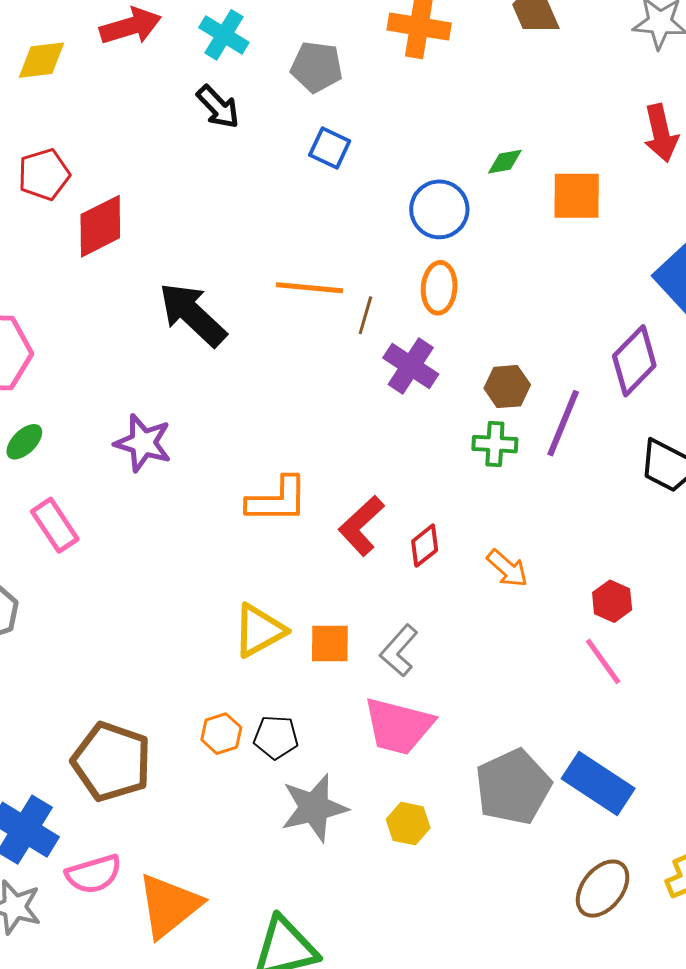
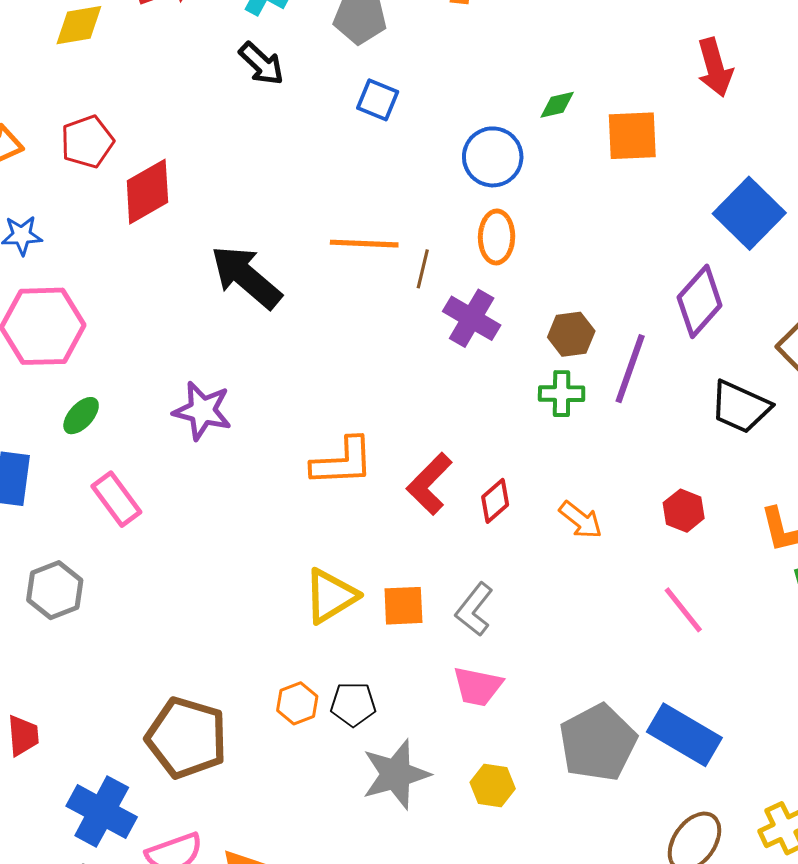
red hexagon: (612, 601) -> (684, 511), moved
pink trapezoid: (398, 726) -> (478, 686), size x0.7

